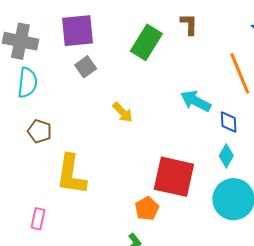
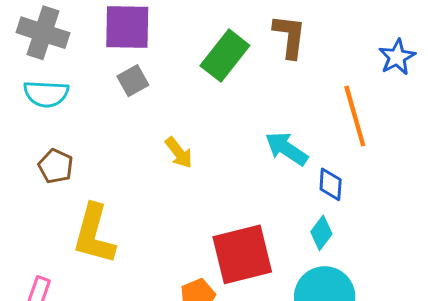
brown L-shape: (189, 24) -> (290, 36), size x1.4
cyan semicircle: (27, 83) -> (46, 94), turned 80
red square: (174, 177) -> (242, 254), turned -33

